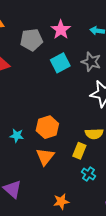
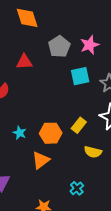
gray pentagon: (31, 40) -> (59, 47), turned 30
yellow rectangle: (79, 151) -> (79, 125), moved

